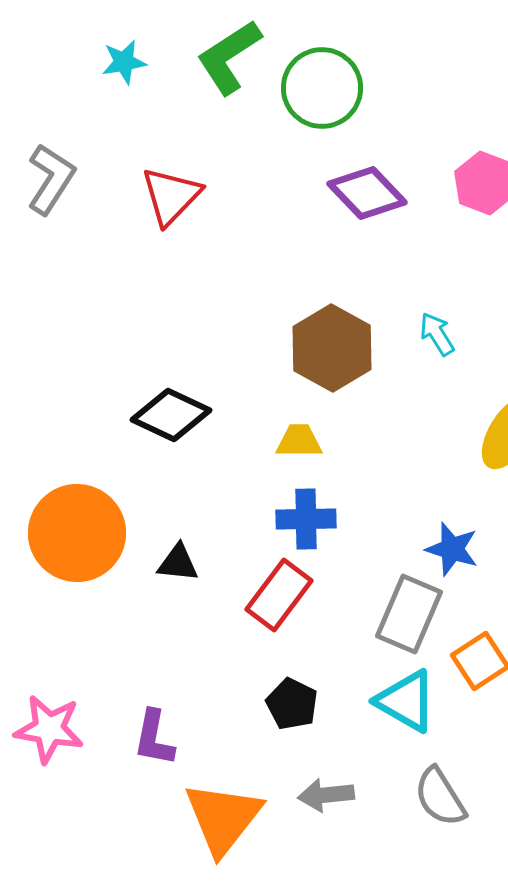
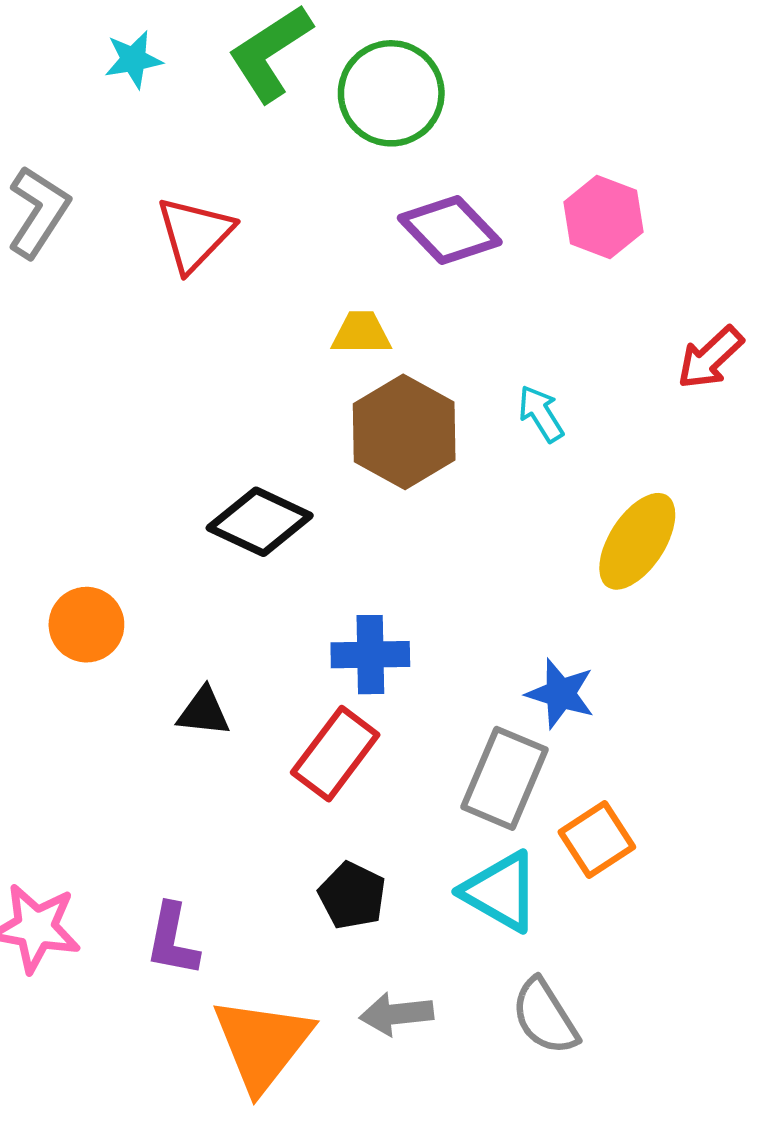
black diamond: (171, 415) -> (260, 522), moved
yellow trapezoid: (299, 441) -> (361, 333), moved
orange circle: (77, 533) -> (86, 625), moved, size x0.6

